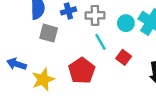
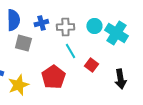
cyan circle: (126, 23) -> (94, 26), moved

